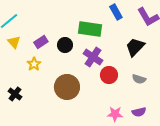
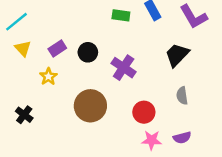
green rectangle: (90, 29) -> (121, 15), moved, size x0.6
red circle: (109, 75) -> (144, 112), moved
gray semicircle: (139, 79) -> (182, 96), turned 64

